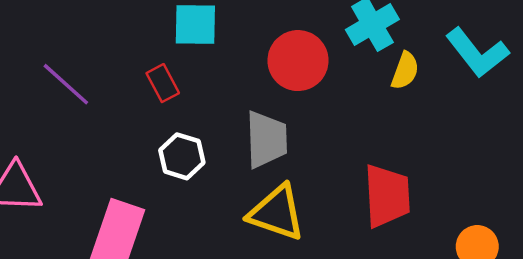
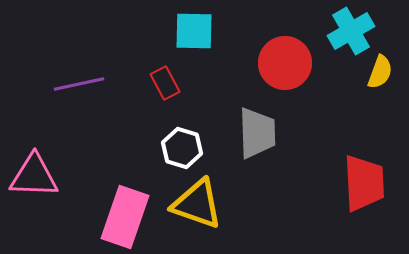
purple line: (66, 84) -> (79, 84), turned -54
yellow triangle: (277, 213) -> (197, 204), moved

